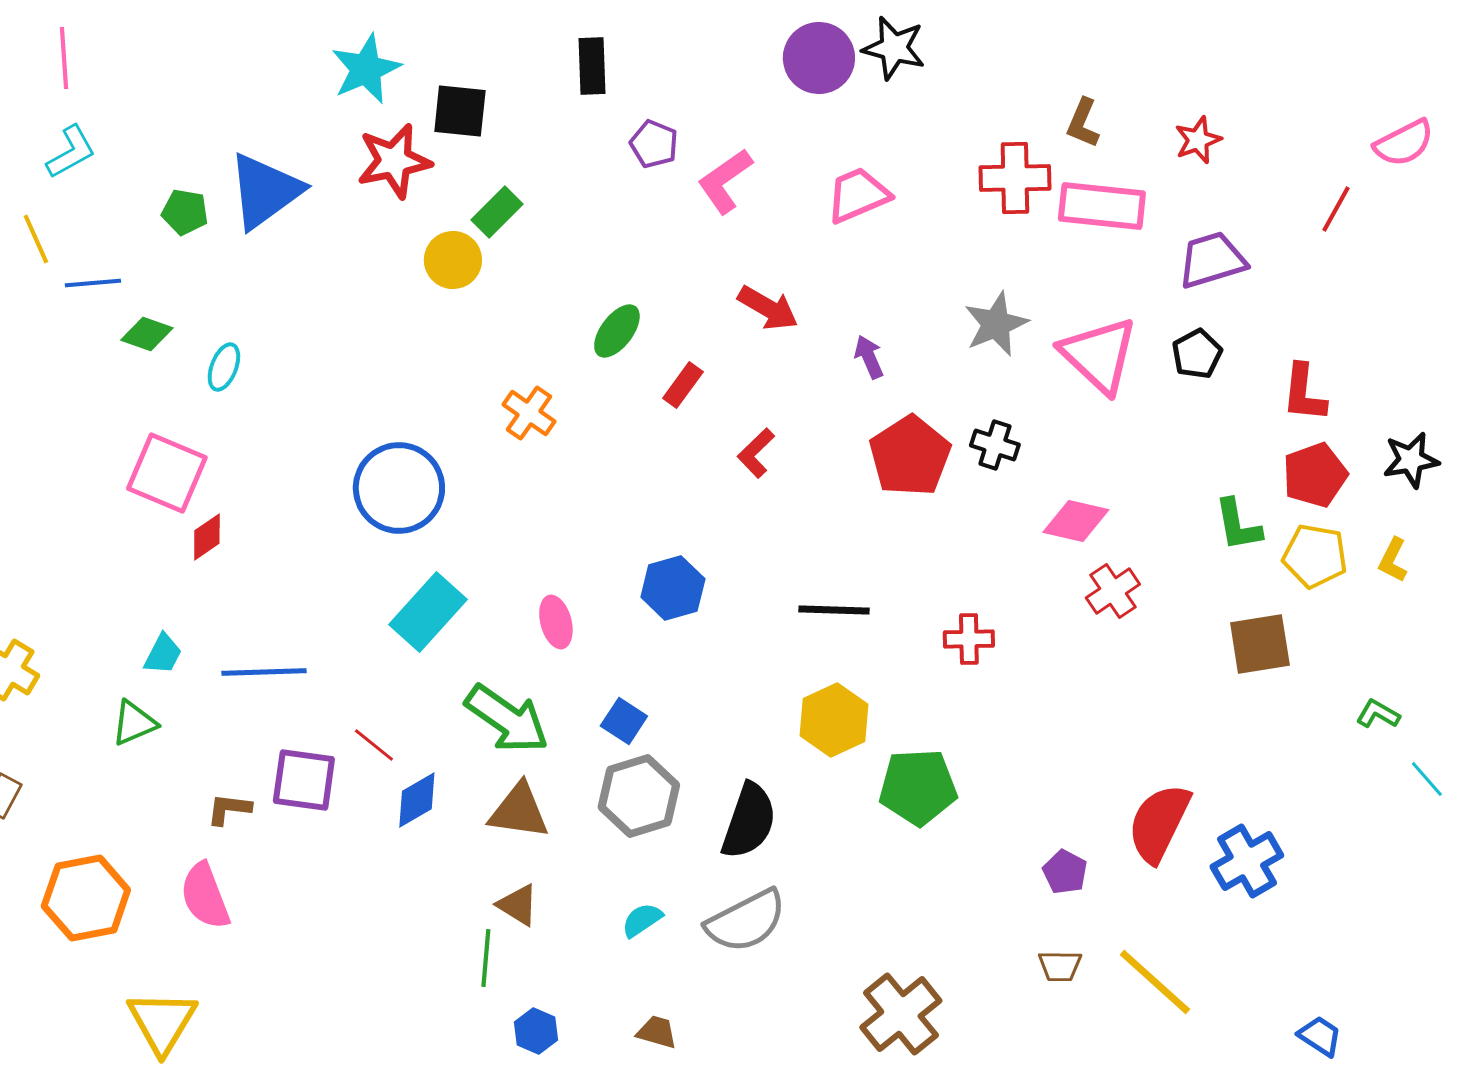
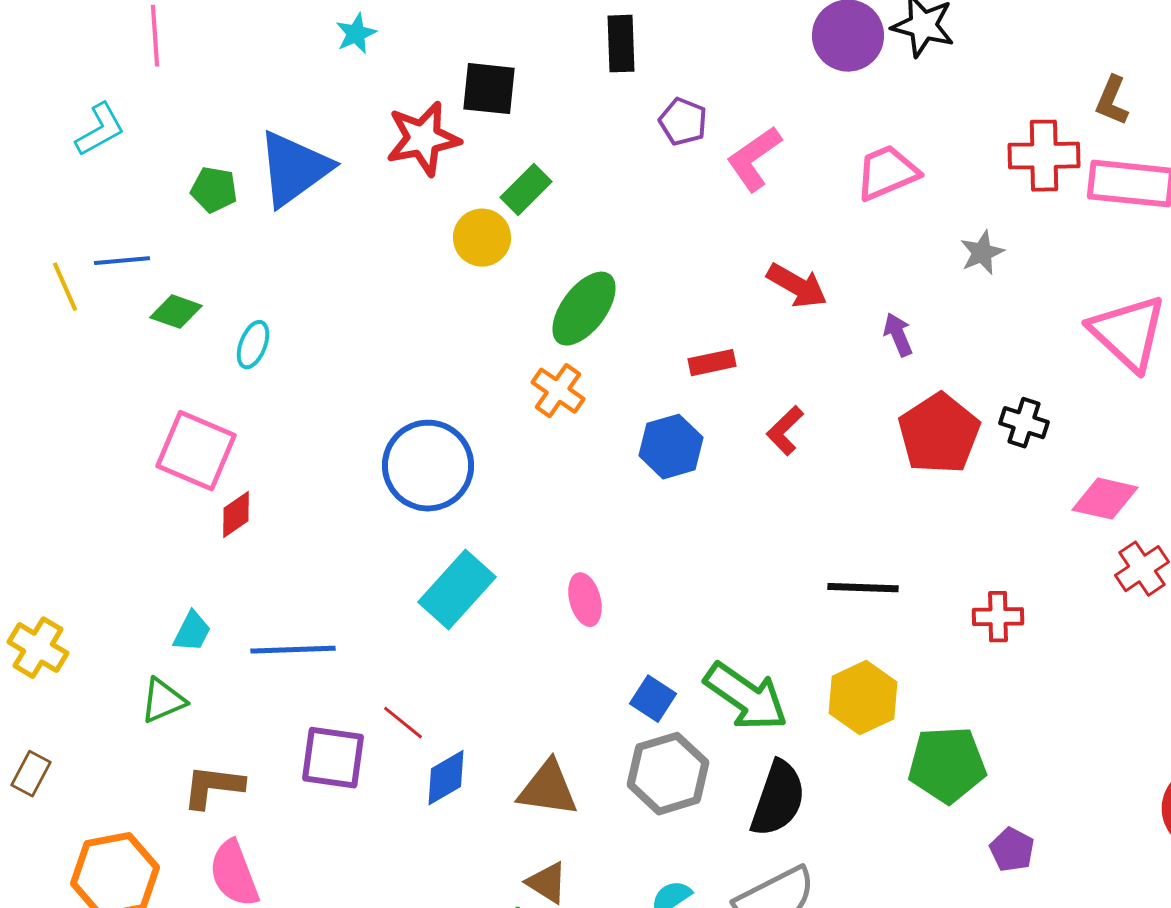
pink line: (64, 58) -> (155, 36), moved
cyan star: (366, 69) -> (356, 34), moved, size x0.6
yellow line: (36, 239) -> (65, 287), moved
gray star: (996, 324) -> (982, 253), moved, size x0.7
green ellipse: (617, 331) -> (584, 309), moved, size x1.4
red rectangle: (683, 385) -> (712, 363), turned 42
blue hexagon: (673, 588) -> (671, 447), moved
green arrow: (507, 719) -> (746, 697), moved
brown L-shape: (229, 809) -> (213, 787), moved, size x1.4
purple pentagon: (1065, 872) -> (1012, 850), moved

